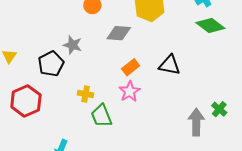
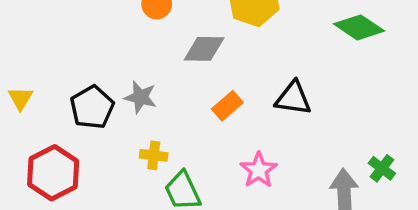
gray star: (73, 45) -> (140, 97), moved
pink star: (130, 91) -> (259, 170), moved

